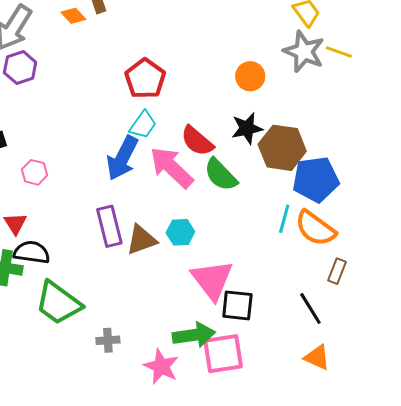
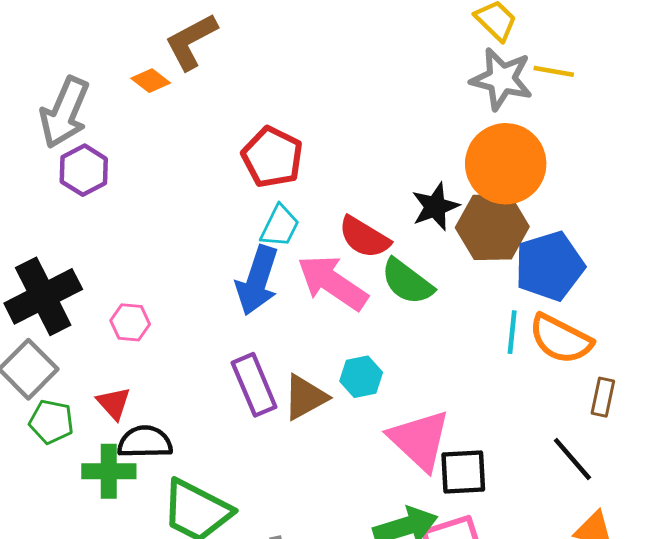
orange circle: (250, 76) -> (506, 164), moved, size x1.8

